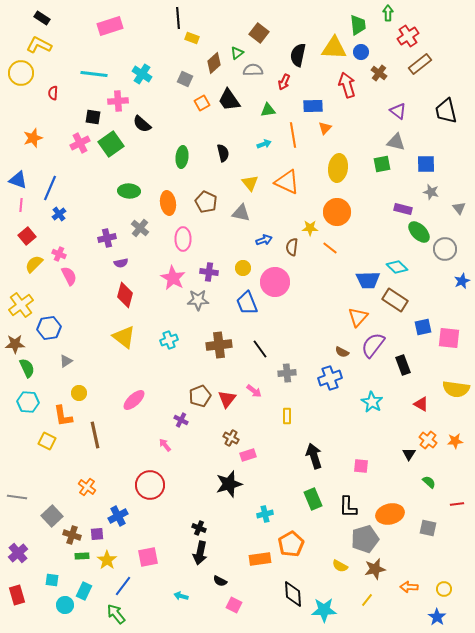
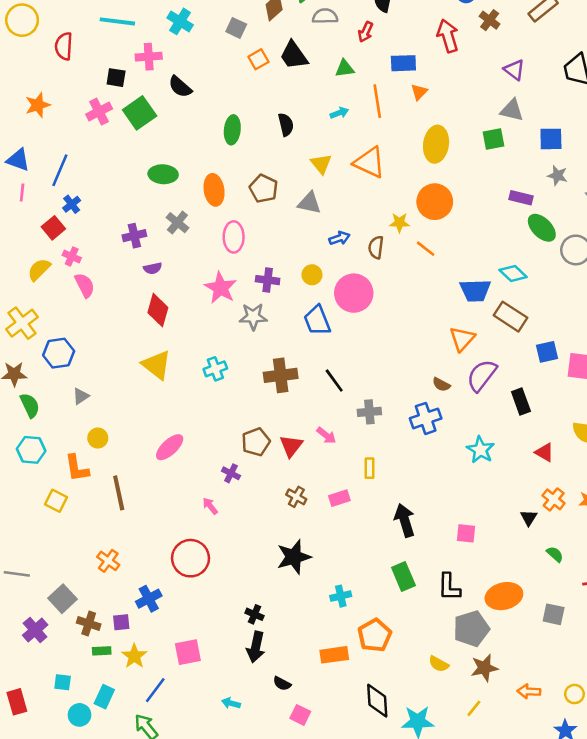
red semicircle: (53, 93) -> (64, 46), size x1.5
red square: (27, 236) -> (53, 228), moved
pink rectangle: (248, 455) -> (339, 498), moved
purple cross: (18, 553) -> (35, 630), moved

